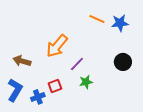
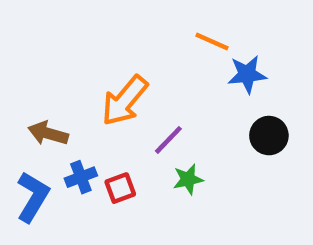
blue star: (120, 23) -> (247, 74), moved
blue cross: (38, 97) -> (81, 177), moved

